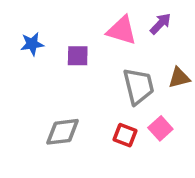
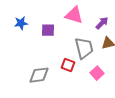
purple arrow: (160, 24) -> (102, 23), moved
red square: (125, 135) -> (68, 65), moved

